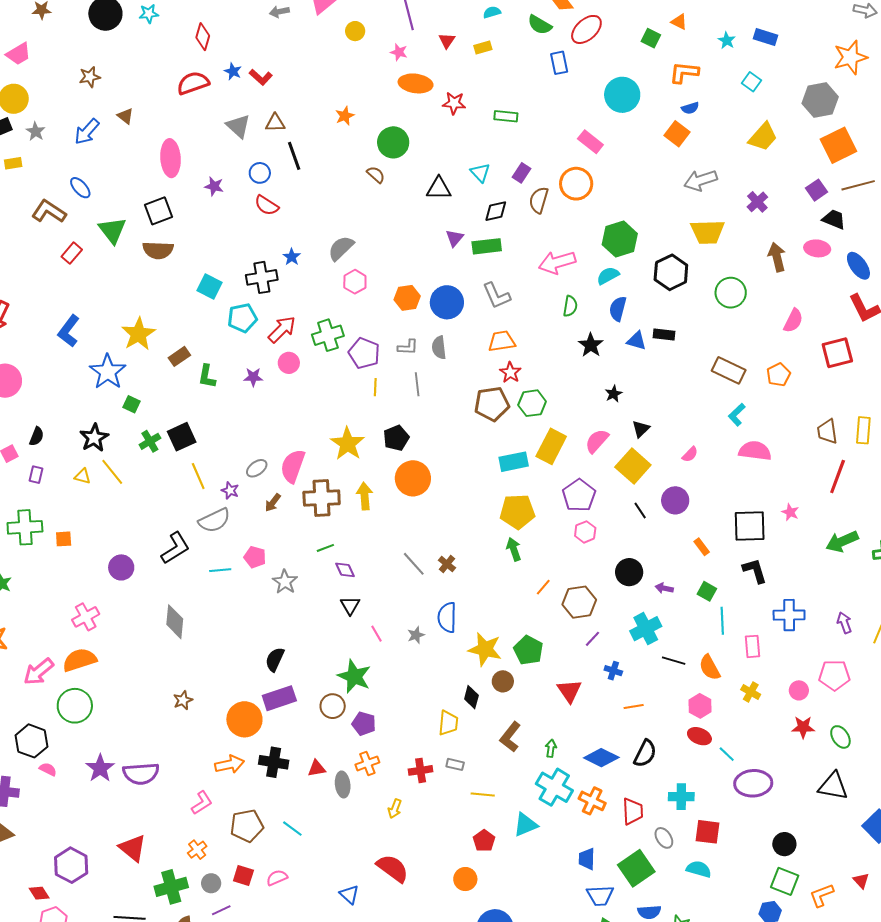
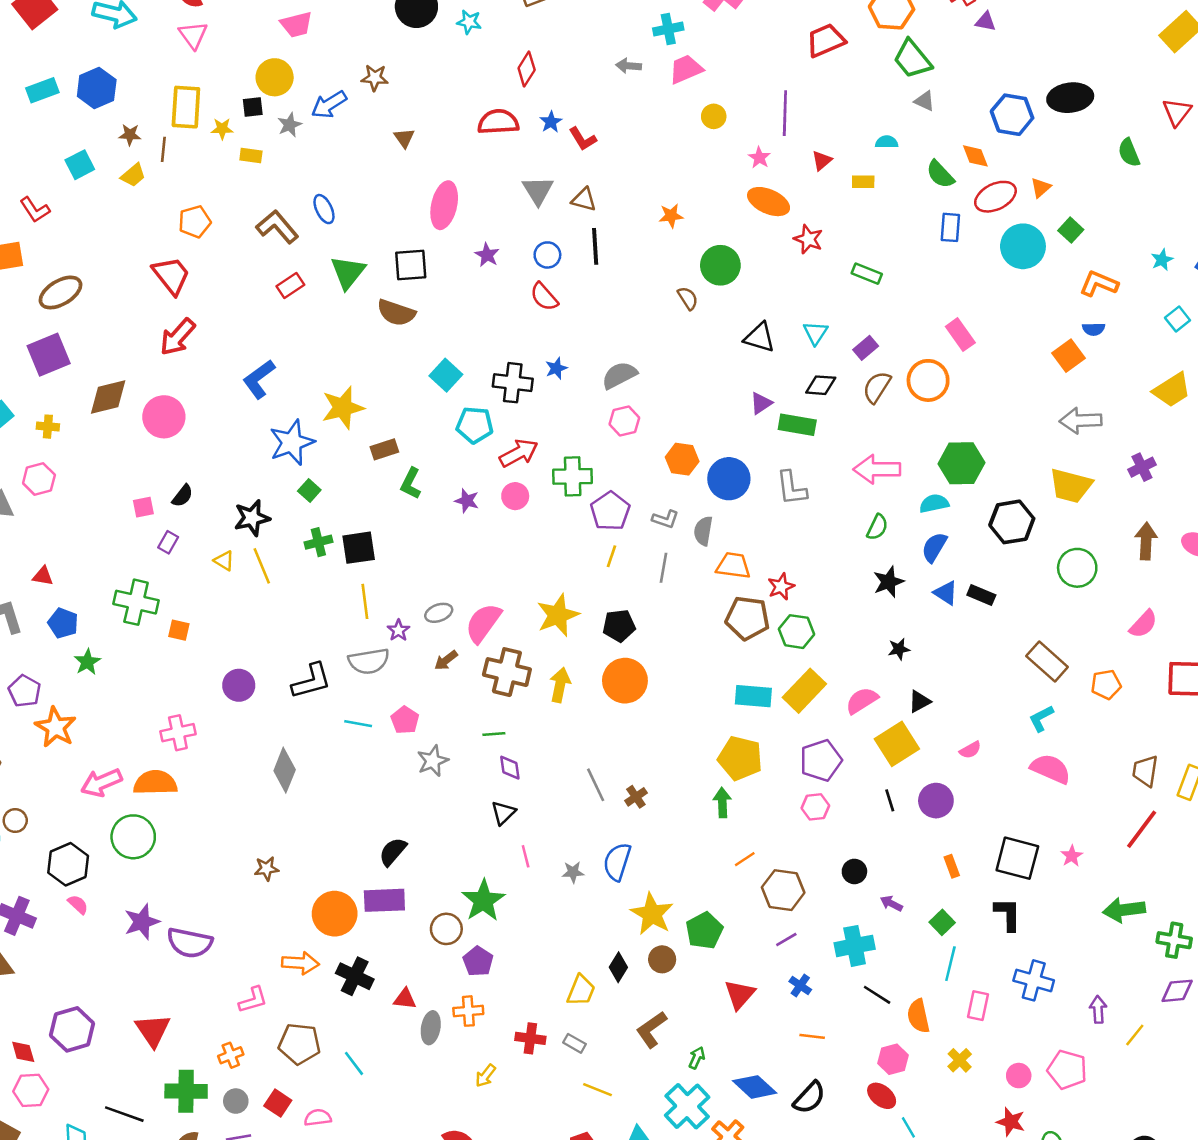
orange triangle: (679, 22) -> (1041, 188), moved, turned 36
cyan circle: (622, 95) -> (1023, 246), moved
blue arrow: (87, 132) -> (329, 105), moved
orange trapezoid: (502, 341) -> (733, 566), moved
black circle: (629, 572) -> (854, 871), size x0.7

